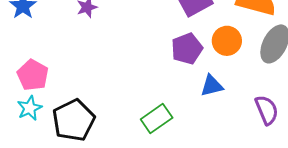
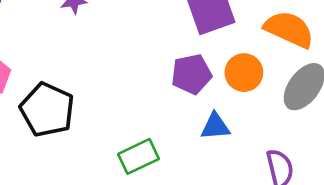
black pentagon: (74, 120) -> (47, 110), moved, turned -30

